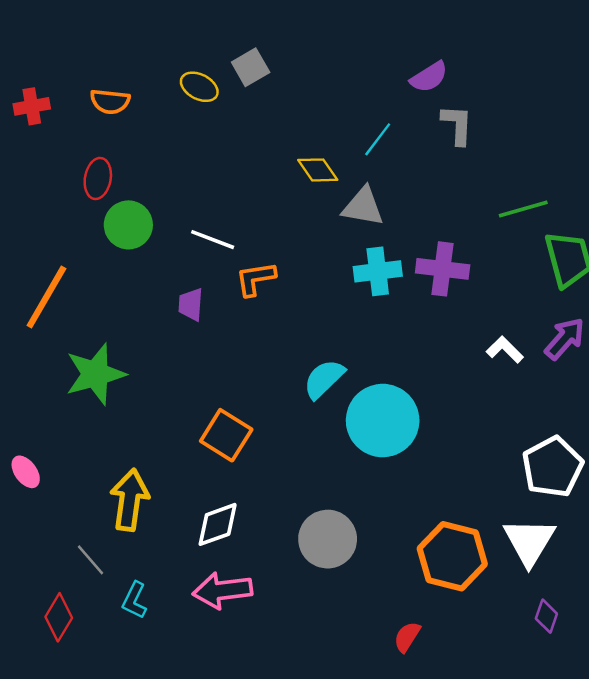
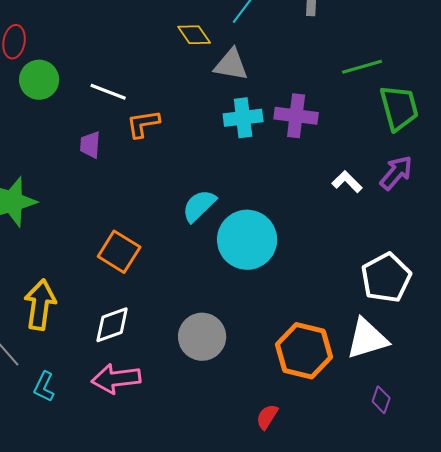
white triangle: (529, 542) -> (367, 339), turned 42

